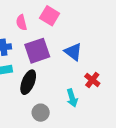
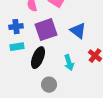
cyan arrow: (72, 98) -> (69, 63), moved

